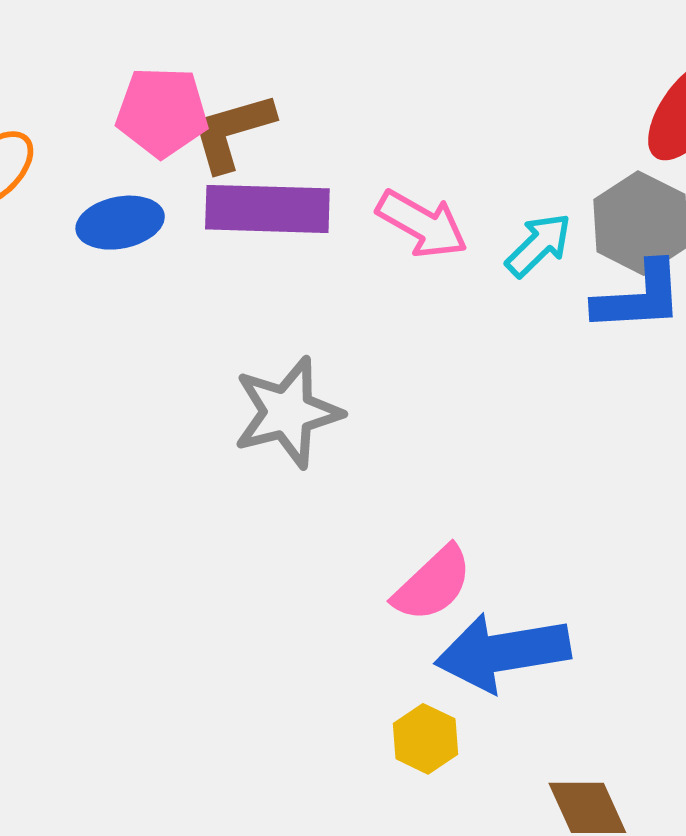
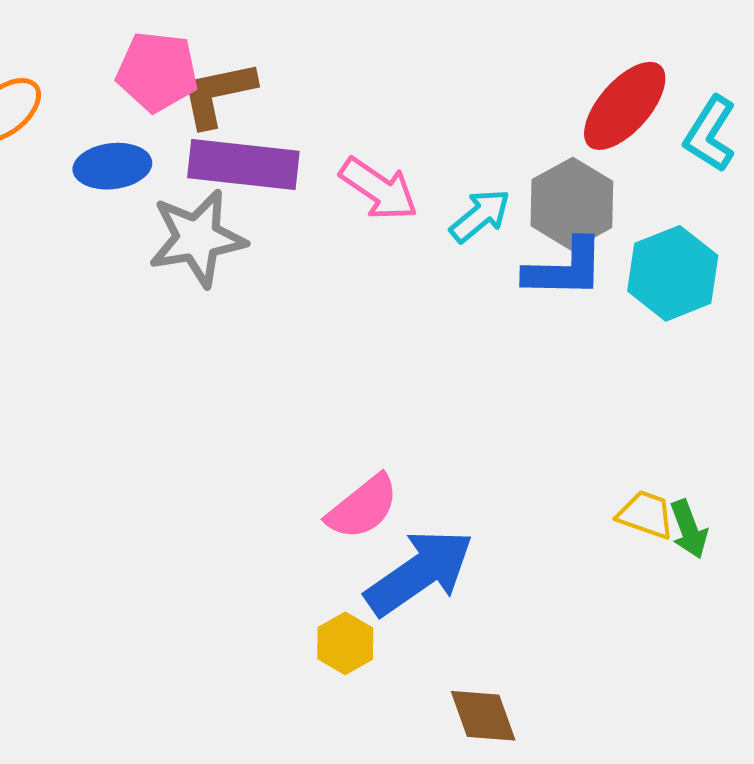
gray star: (287, 412) -> (197, 238), moved
blue arrow: (503, 652) -> (419, 572), turned 150

